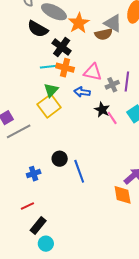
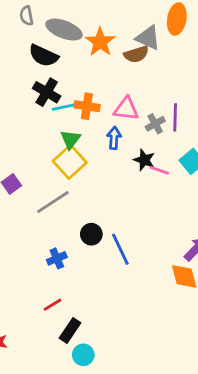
black cross: (62, 47) -> (47, 92), moved
blue arrow: (82, 92) -> (114, 138), turned 91
pink line: (112, 118) -> (159, 170), turned -32
gray line: (19, 131) -> (53, 202), moved

